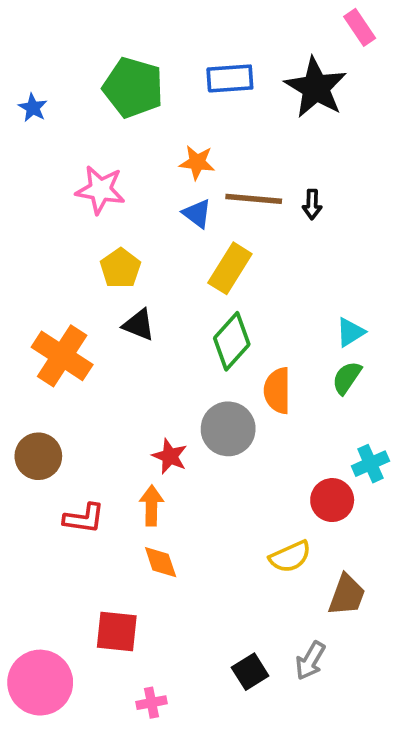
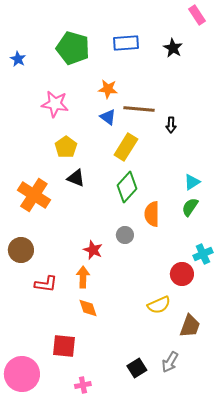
black star: (316, 88) -> (173, 48), size x0.6
black arrow: (312, 204) -> (171, 125), moved
gray circle: (228, 429) -> (125, 235), size x0.6

